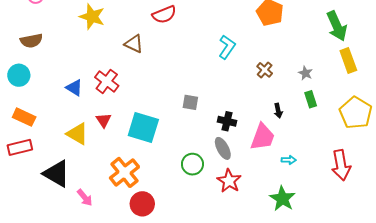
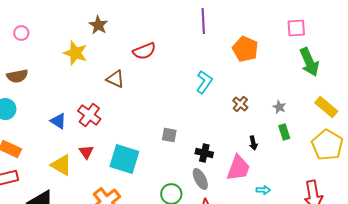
yellow rectangle: (348, 61) -> (326, 107), moved, turned -30

